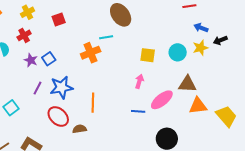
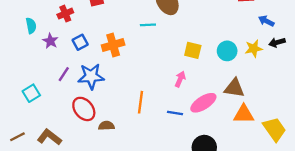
blue arrow: (201, 28) -> (266, 21), moved
red cross: (24, 35) -> (65, 14), moved
orange cross: (91, 53) -> (113, 45), moved
purple star: (31, 60) -> (50, 41), moved
orange line: (93, 103) -> (140, 102), moved

